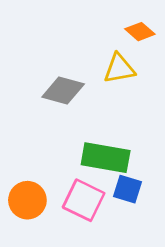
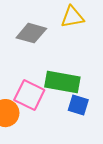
pink square: (84, 200) -> (29, 95), moved

